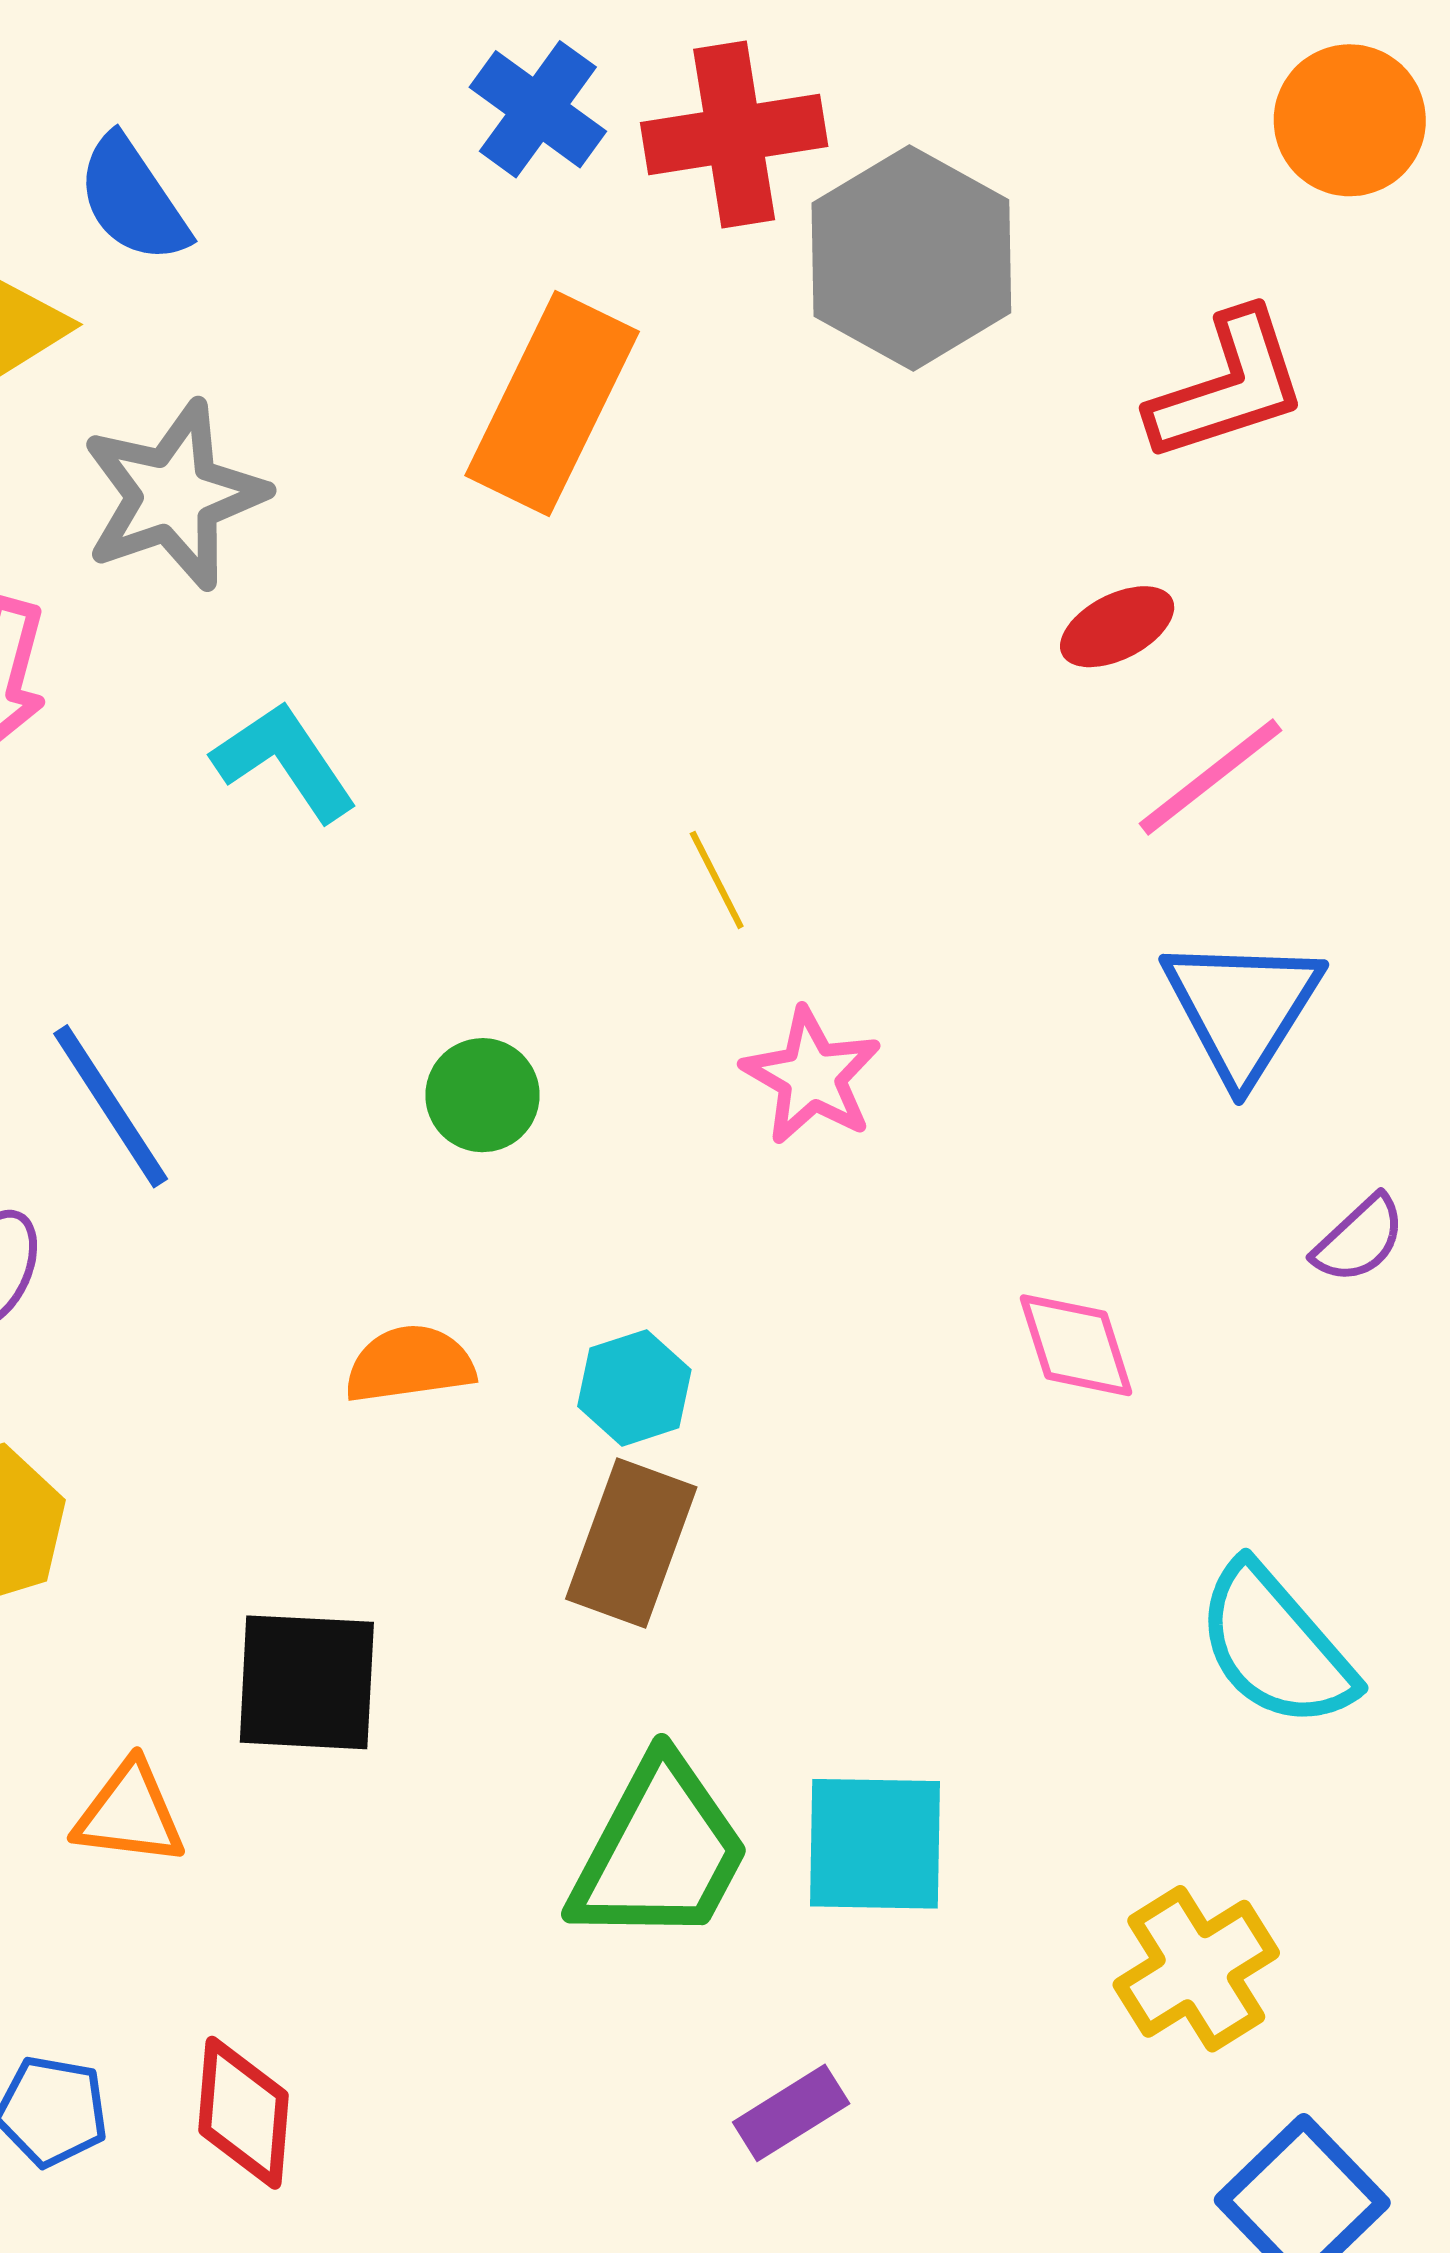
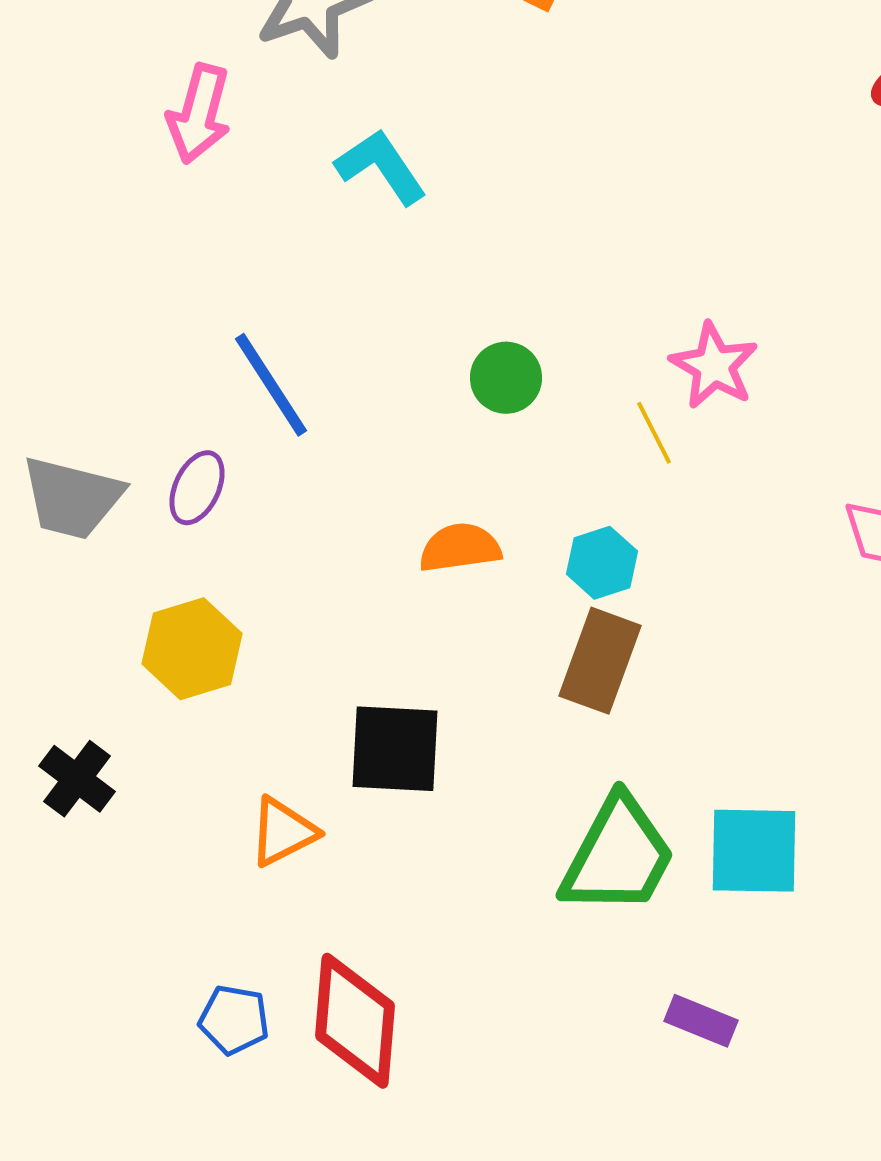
yellow line: (717, 880) -> (654, 433), moved
orange triangle: (130, 1814) -> (283, 832), turned -34
red diamond: (244, 2113) -> (355, 1021), size x1.4
purple rectangle: (791, 2113) -> (701, 1021), turned 54

